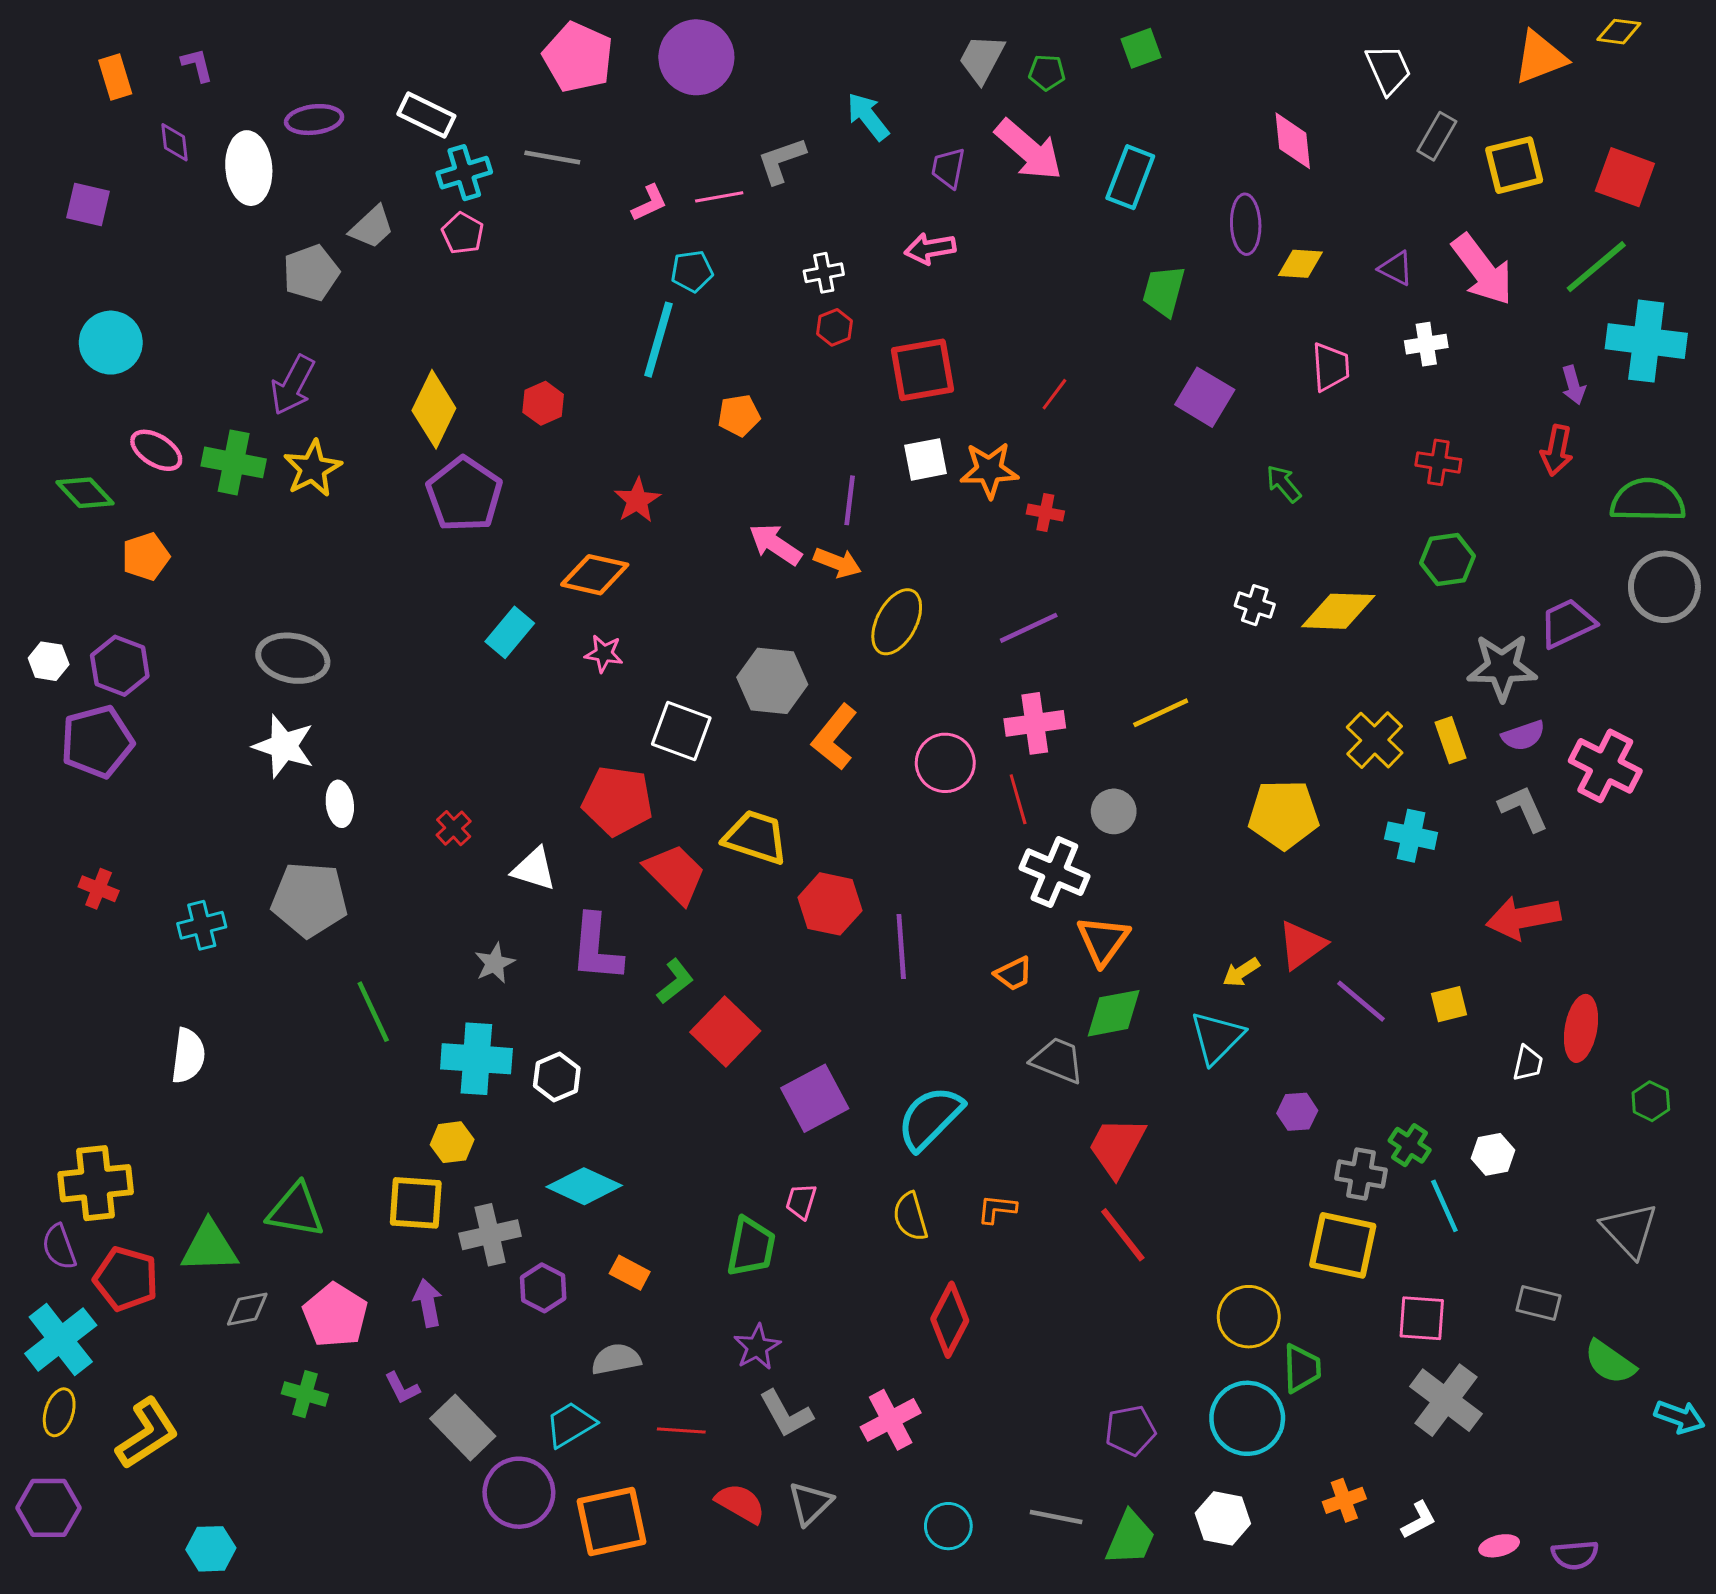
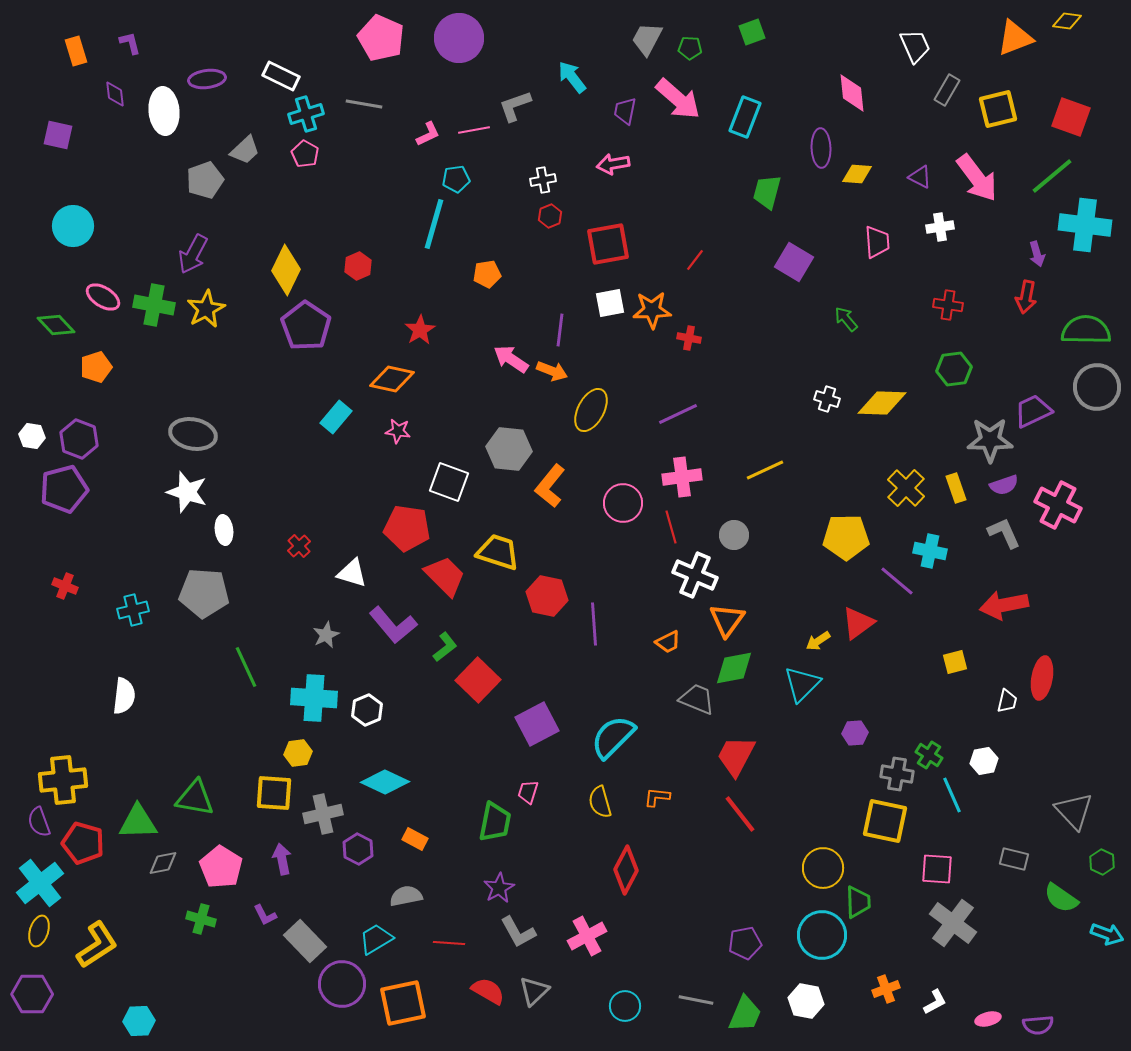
purple L-shape: (596, 948) -> (393, 625), turned -45
purple line: (1361, 1001) -> (897, 581), moved
green hexagon: (1651, 1101) -> (1102, 862), moved

